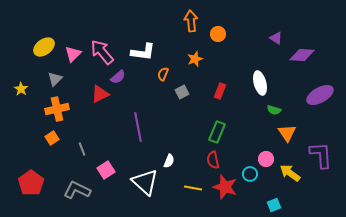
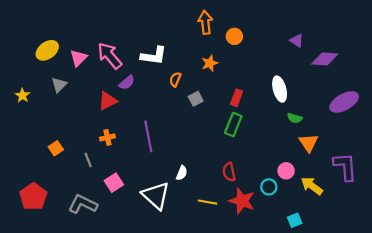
orange cross: (57, 109) -> (107, 137), moved, size x0.6
green rectangle: (217, 132) -> (233, 125), moved

